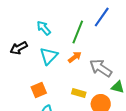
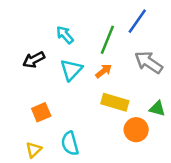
gray arrow: (101, 68) -> (149, 62), moved
orange square: (39, 90) -> (41, 112), moved
yellow rectangle: (79, 93) -> (115, 102), moved, size x1.5

